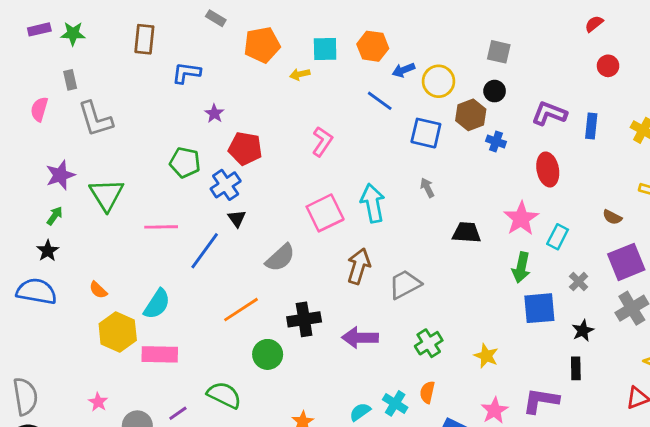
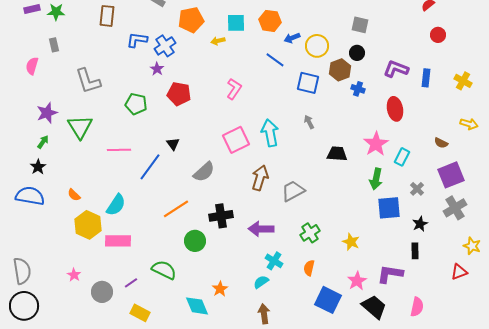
gray L-shape: (95, 119) -> (88, 81), moved
blue cross: (226, 185) -> (165, 46), moved
cyan cross: (395, 403) -> (274, 261), moved

